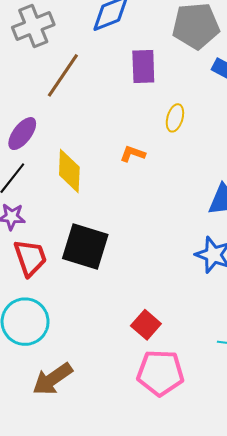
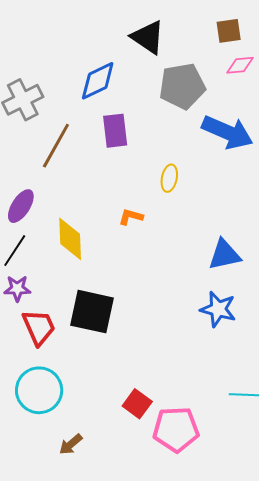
purple rectangle: (143, 67) -> (115, 131), moved
red square: (146, 325) -> (137, 404), moved
brown arrow: (53, 379) -> (71, 444), size x0.6

